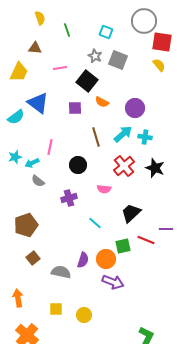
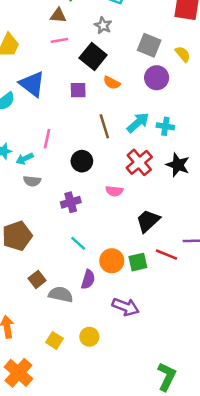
brown triangle: (35, 48) -> (58, 15), moved
gray square: (118, 60) -> (149, 45), moved
yellow semicircle: (159, 65) -> (183, 54), moved
purple circle: (135, 108) -> (157, 78), moved
gray semicircle: (38, 181) -> (32, 181), turned -32
cyan line: (95, 223) -> (78, 243), moved
brown square: (33, 258) -> (37, 279), moved
orange circle: (106, 259) -> (112, 261), moved
yellow square: (56, 309) -> (54, 340), turned 32
yellow circle: (84, 315) -> (89, 337), moved

